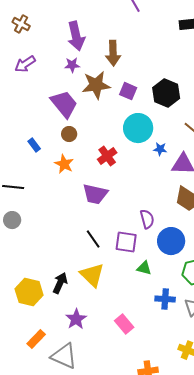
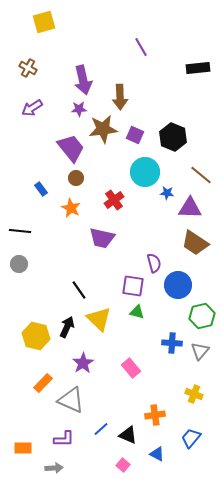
black line: (93, 239) -> (79, 290), moved
green triangle: (144, 268) -> (137, 312), moved

